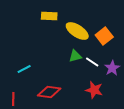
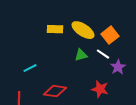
yellow rectangle: (49, 16) -> (55, 29), moved
white line: (92, 62) -> (103, 54), moved

